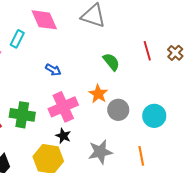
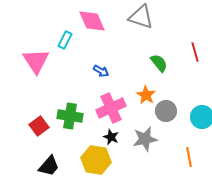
gray star: (100, 152) -> (145, 139), moved

